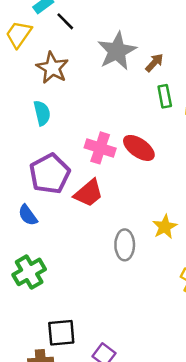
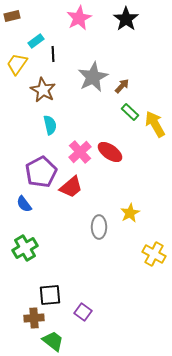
black line: (65, 21) -> (53, 54), turned 42
green rectangle: (165, 96) -> (130, 112), turned -36
cyan semicircle: (42, 113) -> (50, 125), moved
pink cross: (100, 148) -> (80, 152), turned 30

